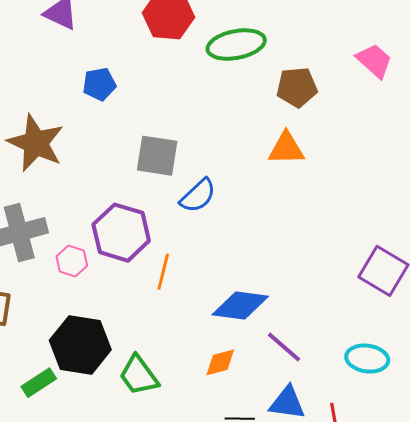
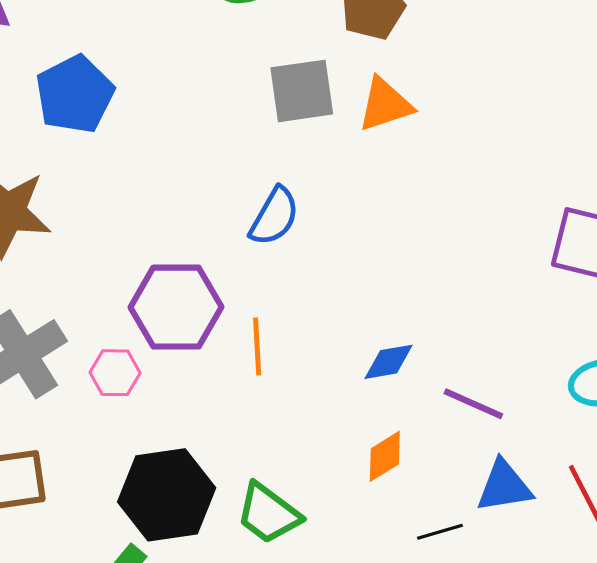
blue pentagon: (99, 84) -> (75, 94), size x1.5
gray square: (157, 156) -> (302, 91), moved
blue diamond: (240, 306) -> (389, 362), size x0.6

